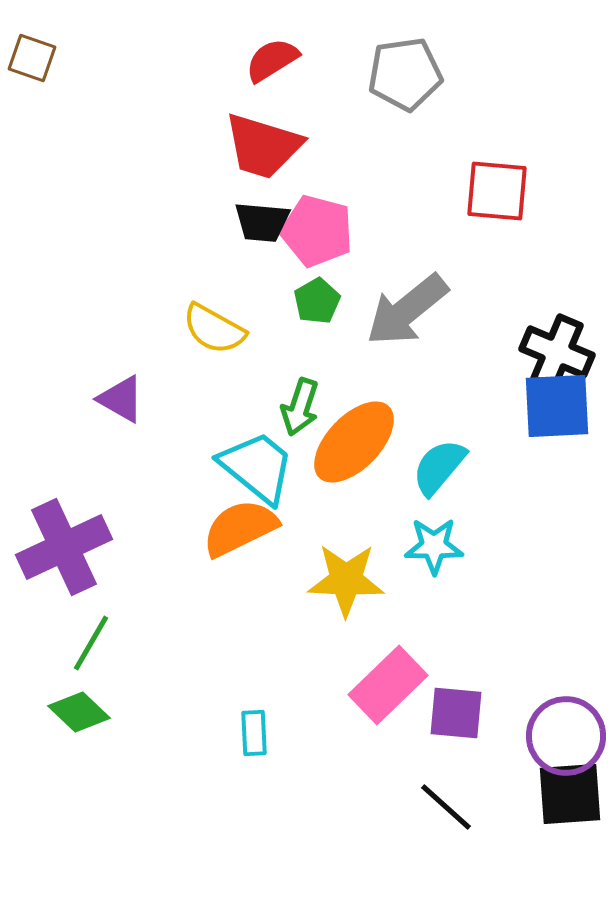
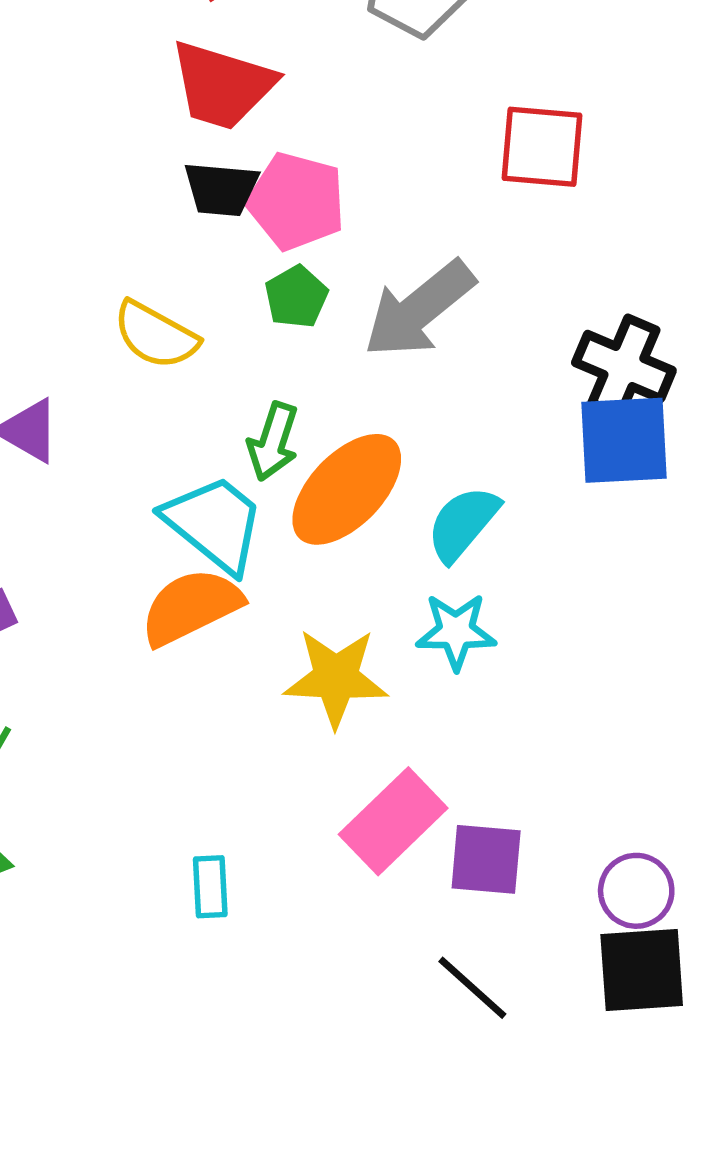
purple circle: (566, 736) -> (636, 891), size x0.7

